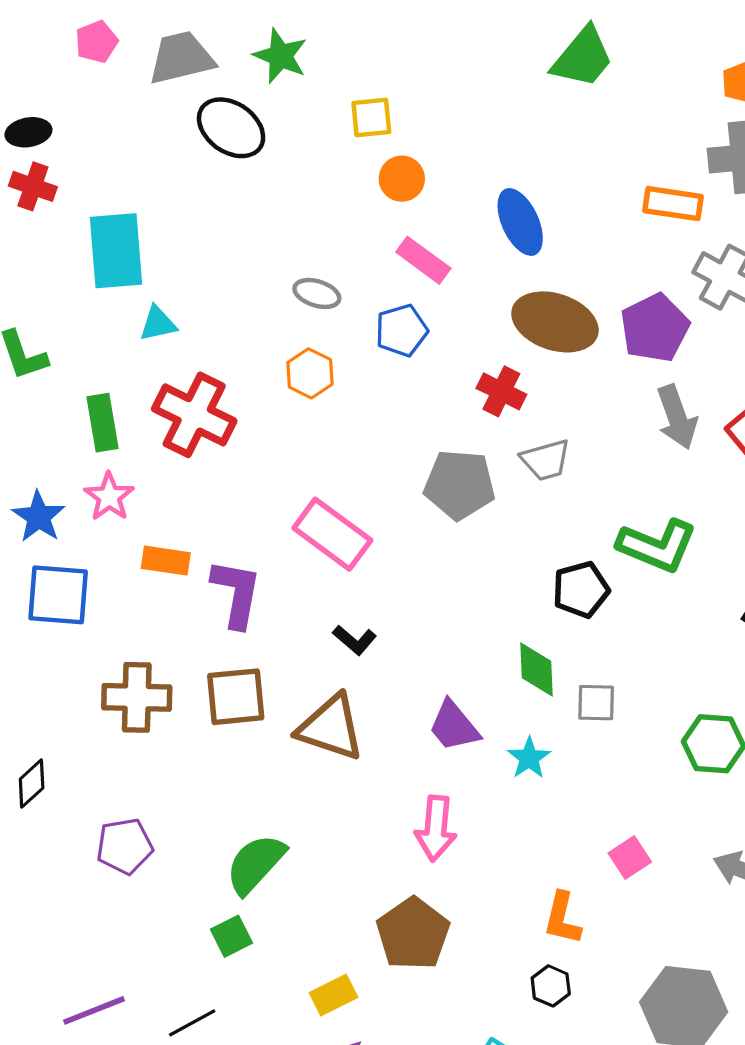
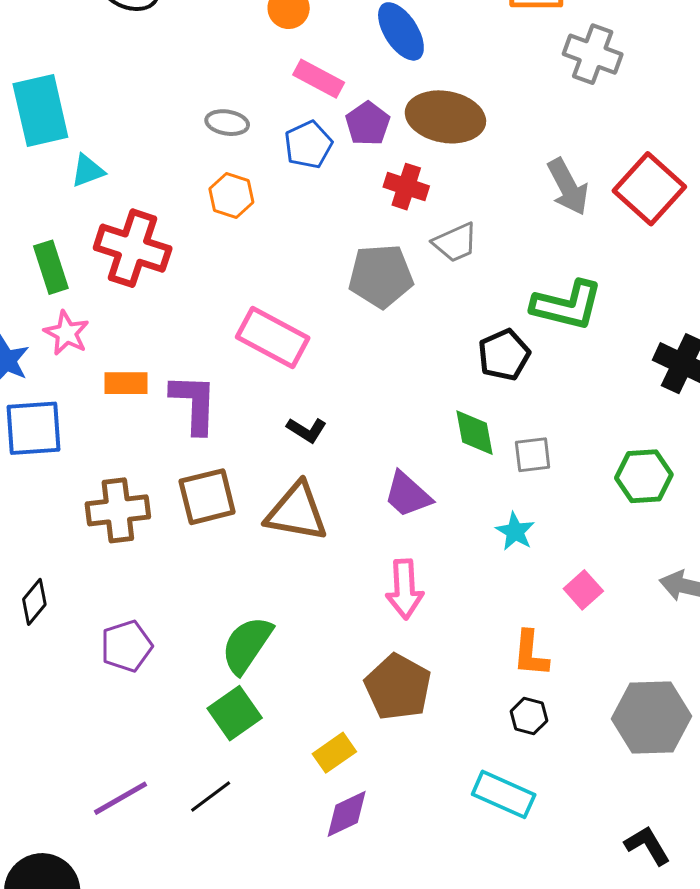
purple pentagon: (655, 328) -> (368, 124), moved, size x0.7
cyan star: (529, 758) -> (515, 531), moved
green square: (231, 936) -> (235, 713), size x1.4

